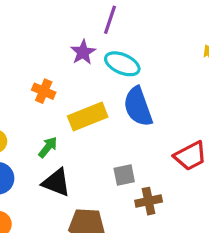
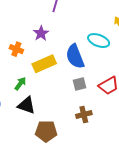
purple star: (83, 52) -> (41, 33), moved
cyan ellipse: (122, 64) -> (99, 41), moved
gray square: (124, 175) -> (80, 84), moved

